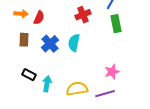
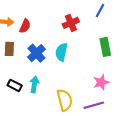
green rectangle: (116, 24) -> (105, 47), moved
cyan arrow: (47, 84) -> (34, 84), moved
yellow semicircle: (77, 89) -> (65, 100), turned 85

